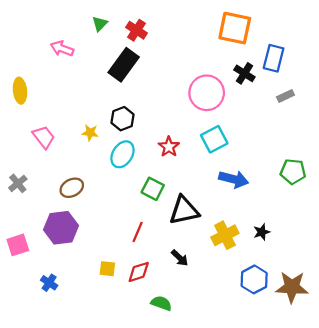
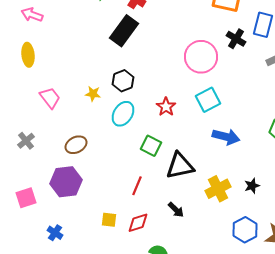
pink arrow: (62, 49) -> (32, 15), moved

